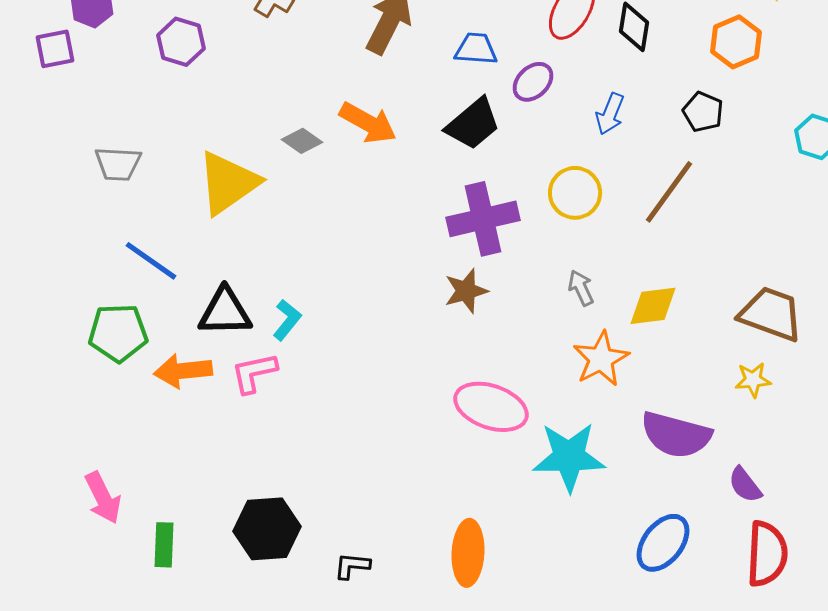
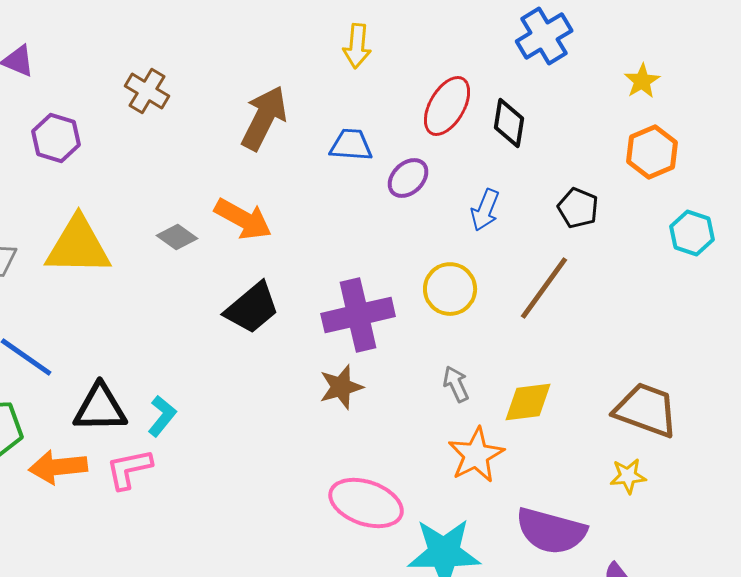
orange hexagon: (736, 42) -> (652, 152), moved
black trapezoid: (473, 124) -> (252, 308), moved
yellow triangle: (228, 183) -> (78, 246), moved, turned 36

